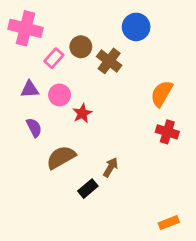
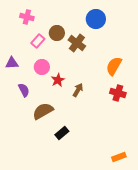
pink cross: (26, 28) -> (27, 17), moved, size x0.6
purple triangle: (30, 89) -> (12, 63), moved
brown arrow: (111, 167) -> (78, 90), moved

